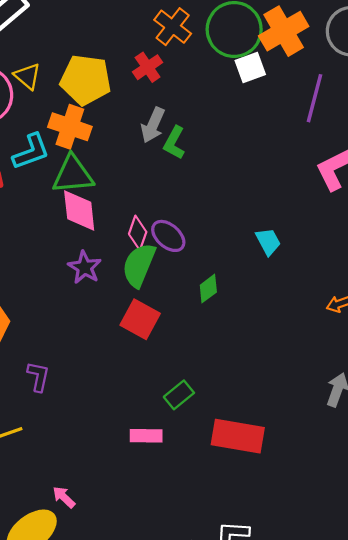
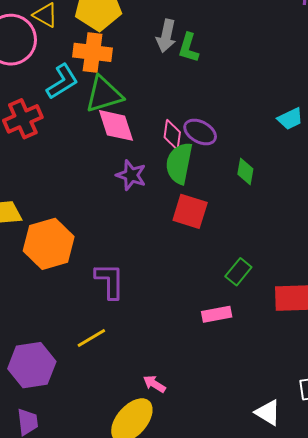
cyan trapezoid: (268, 242) -> (290, 119), turned 104
green diamond: (208, 289) -> (245, 172), turned -32
purple L-shape: (38, 376) -> (110, 281), size x1.4

